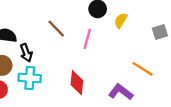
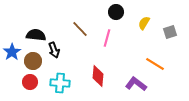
yellow semicircle: (121, 20) -> (144, 23), moved
cyan cross: (30, 78) -> (60, 83), moved

